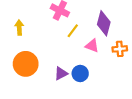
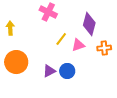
yellow line: (73, 31) -> (61, 39), moved
pink triangle: (92, 46) -> (78, 45), turned -40

